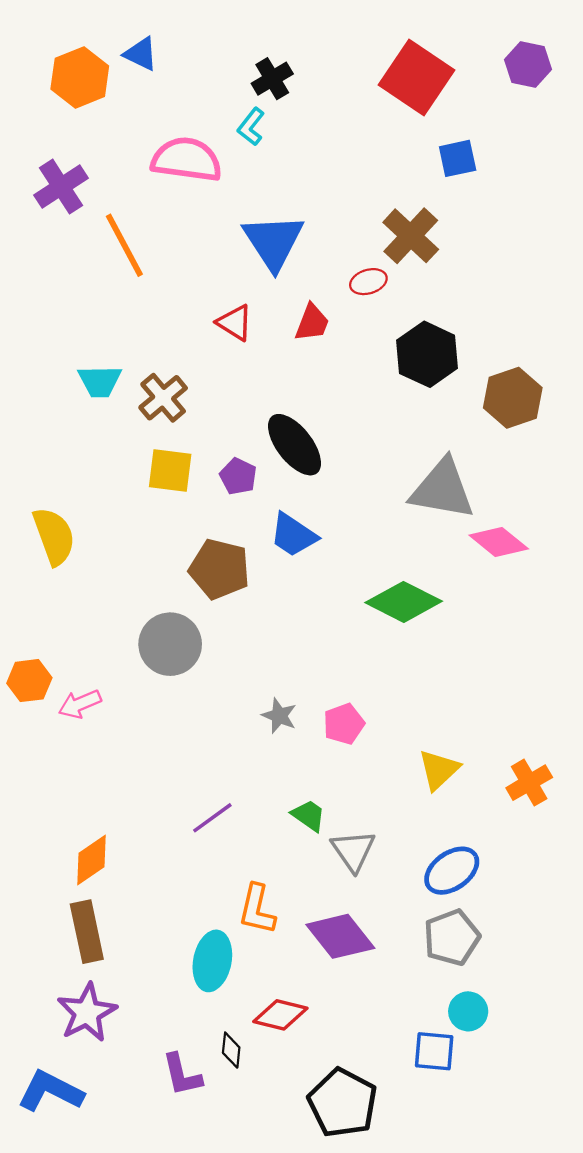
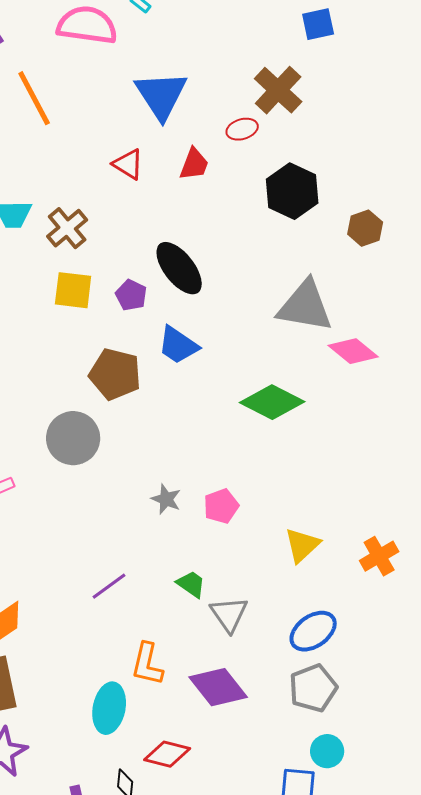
brown hexagon: (513, 398) -> (365, 228), size x0.7

